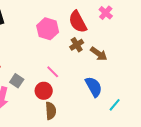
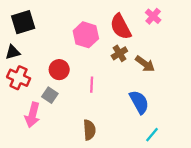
pink line: (53, 72) -> (92, 85), turned 48
red circle: (44, 91) -> (59, 70), moved
cyan line: (115, 105) -> (152, 135), moved

